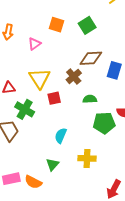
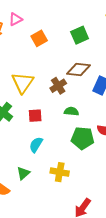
orange square: (57, 25) -> (39, 38), moved, turned 35
pink triangle: (34, 44) -> (16, 19), moved
red square: (54, 98) -> (35, 116), moved

